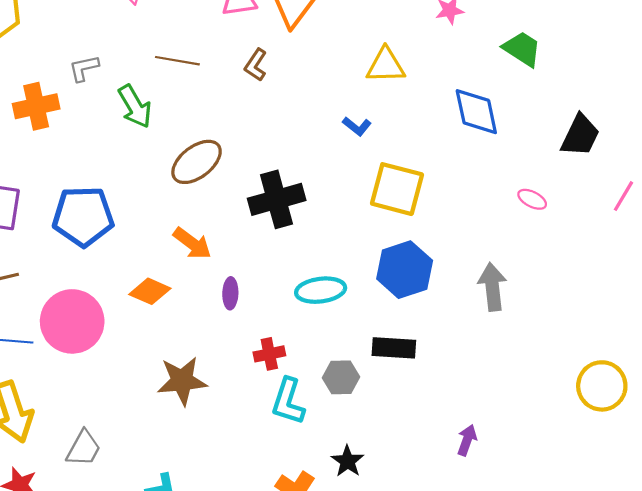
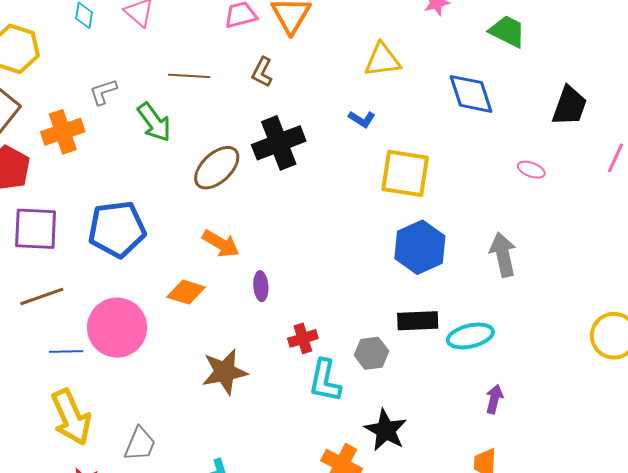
black cross: (277, 199) -> (279, 143), moved
cyan ellipse: (321, 290) -> (470, 336), moved
black star: (347, 461) -> (386, 430), size x1.4

